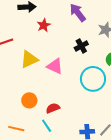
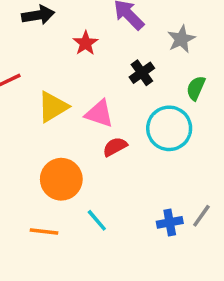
red star: (44, 25) -> (86, 43), moved
orange circle: (29, 100) -> (61, 179), size x1.5
red semicircle: (53, 108) -> (115, 147), moved

